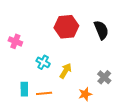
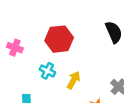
red hexagon: (66, 27) -> (59, 39), moved

